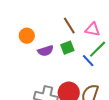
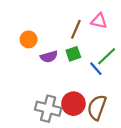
brown line: (69, 26) -> (76, 29), turned 54
pink triangle: (93, 29) -> (99, 21), moved

